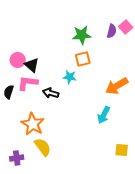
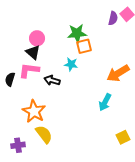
green star: (82, 35) -> (77, 33), moved
pink circle: (18, 60) -> (37, 38), moved
yellow square: (122, 150) -> (123, 137), turned -32

